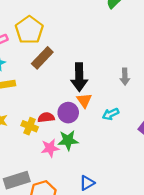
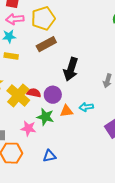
orange triangle: (84, 100) -> (66, 111), moved, turned 40
yellow cross: (30, 126) -> (18, 95), size x1.6
pink star: (50, 148) -> (28, 128), moved

